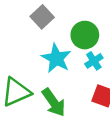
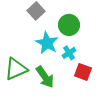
cyan cross: (94, 61) -> (69, 53), moved

